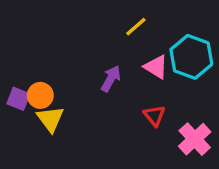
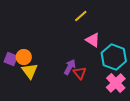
cyan hexagon: (191, 57) -> (114, 57), moved
purple arrow: (111, 79) -> (70, 67), moved
red triangle: (154, 116) -> (80, 73), moved

